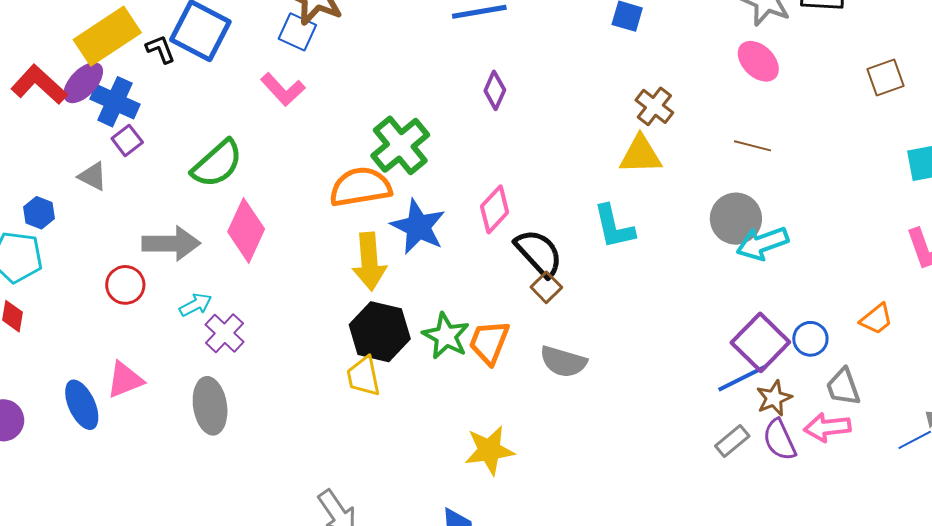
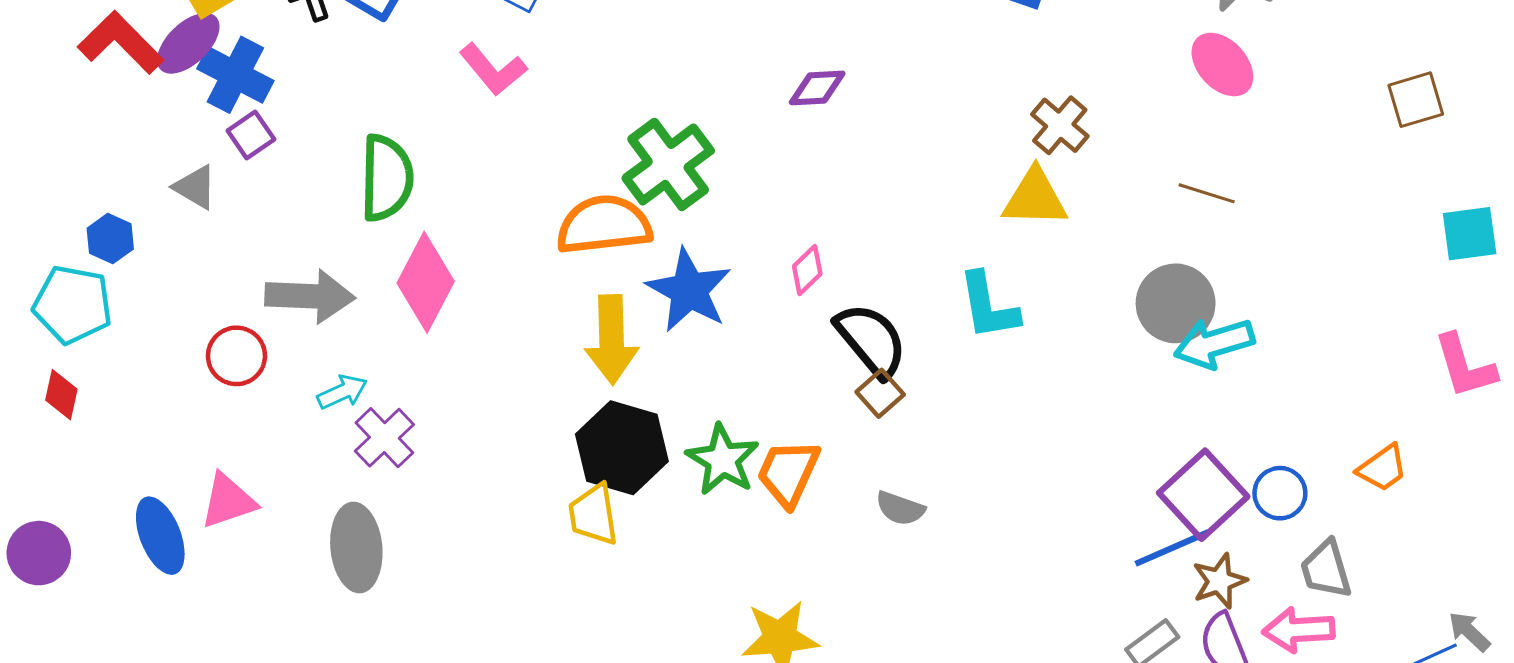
purple diamond: (495, 90) -> (817, 88), turned 60
green semicircle: (217, 164) -> (387, 178), turned -50
pink diamond: (495, 209) -> (807, 270), size x0.7
gray semicircle: (563, 362) -> (900, 508), size x0.7

